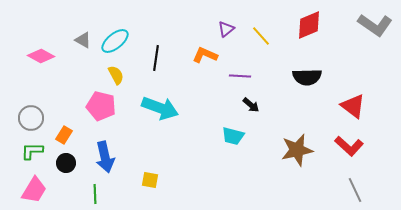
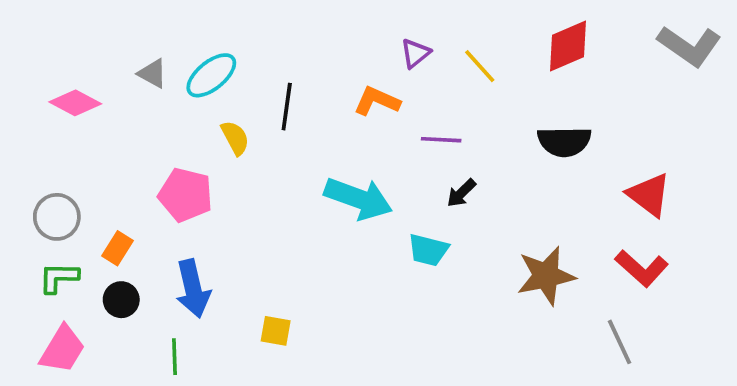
yellow semicircle: (116, 75) -> (235, 138), moved
black arrow: (251, 105) -> (461, 193), turned 96
cyan arrow: (160, 108) -> (358, 199), moved
gray line: (355, 190) -> (619, 342), moved

